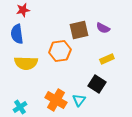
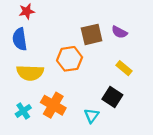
yellow rectangle: (107, 59) -> (124, 68), turned 64
orange cross: (56, 100) -> (53, 105), moved
cyan cross: (20, 107) -> (23, 111), moved

